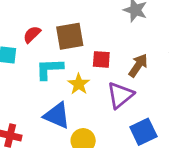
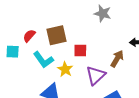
brown arrow: (138, 65) -> (117, 59), moved
cyan L-shape: (49, 69) -> (43, 60), turned -120

